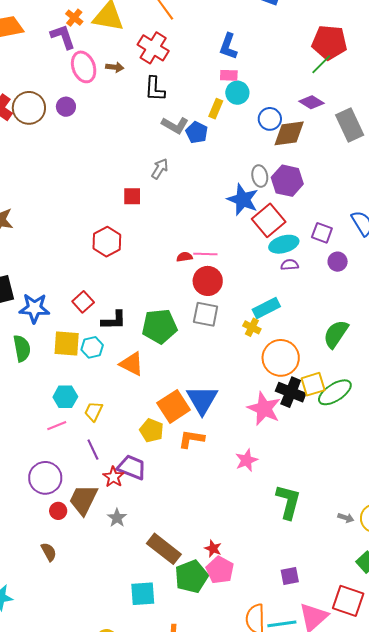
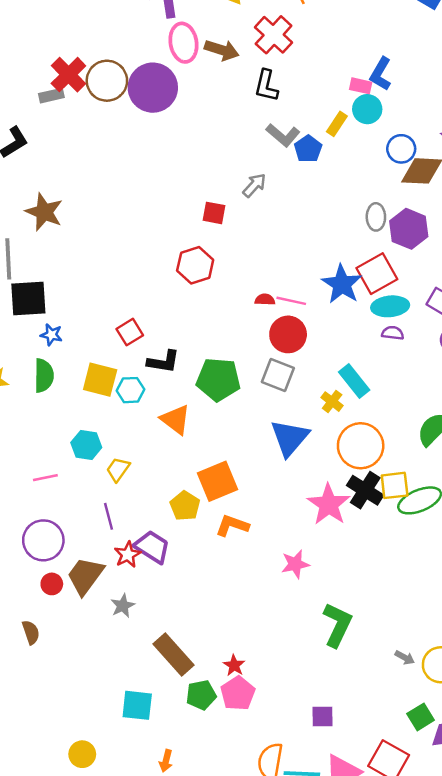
blue L-shape: (228, 46) -> (381, 74), moved
brown arrow: (115, 67) -> (222, 50), size x1.5
purple circle: (66, 107) -> (153, 88), size x2.0
blue star: (243, 200) -> (342, 284), moved
red hexagon: (107, 242) -> (195, 265), moved
blue star: (34, 308) -> (51, 335), moved, size x0.6
cyan rectangle: (266, 308) -> (354, 381), turned 68
blue triangle: (202, 400) -> (290, 438), moved
pink line: (57, 426) -> (45, 478), moved
green pentagon: (191, 577) -> (201, 695), size x0.7

